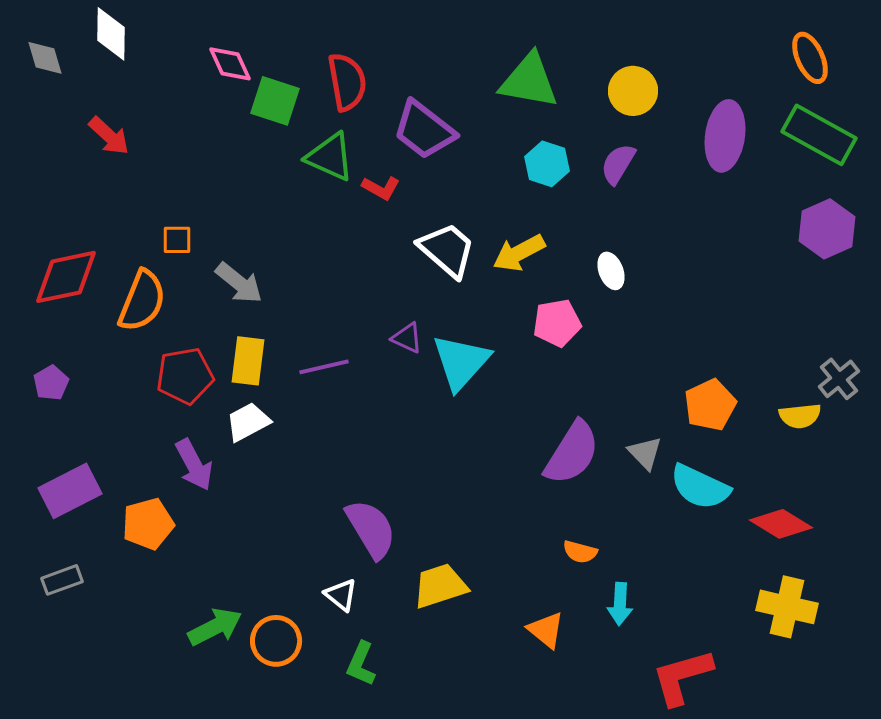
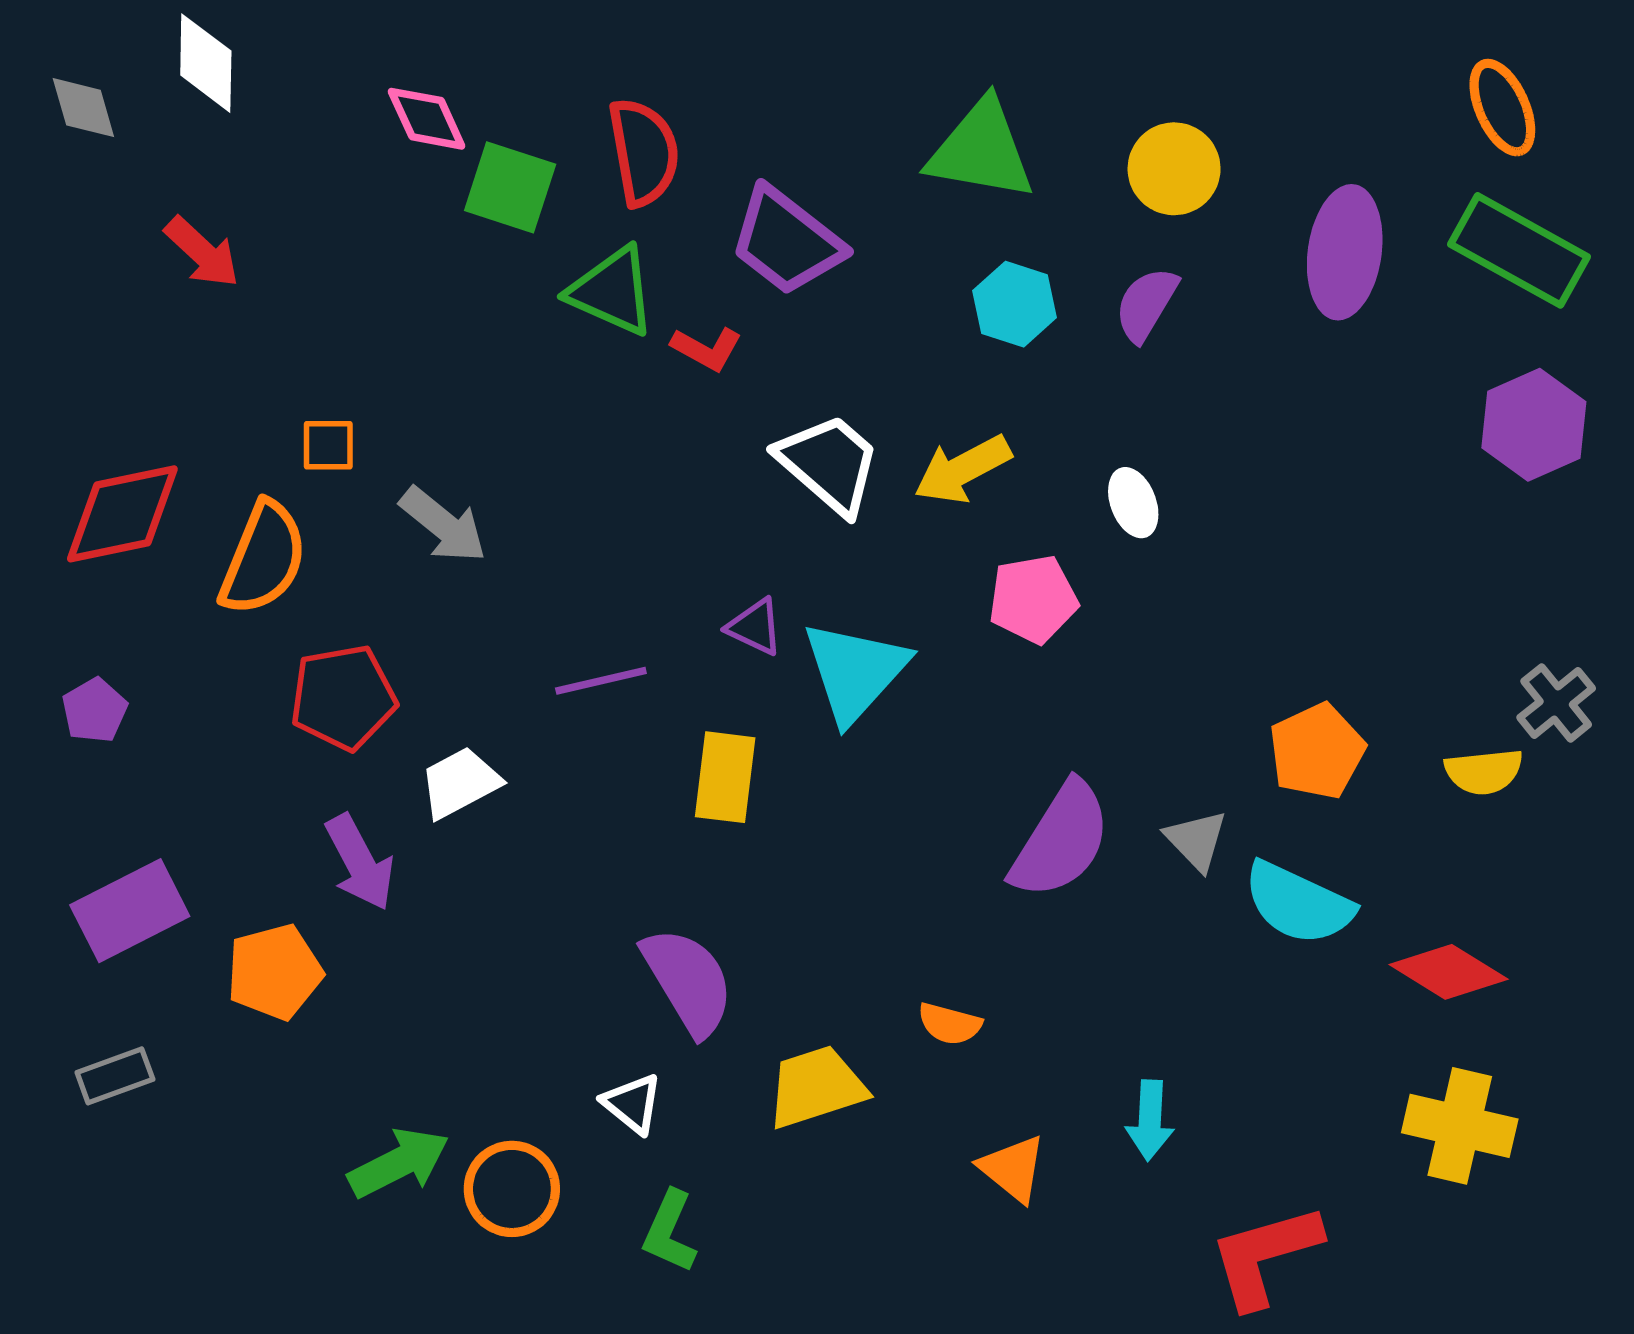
yellow rectangle: (248, 361) -> (725, 777), moved
orange semicircle: (580, 552) -> (950, 1024), moved

